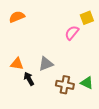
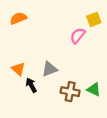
orange triangle: (17, 64) -> (18, 69), turned 32

